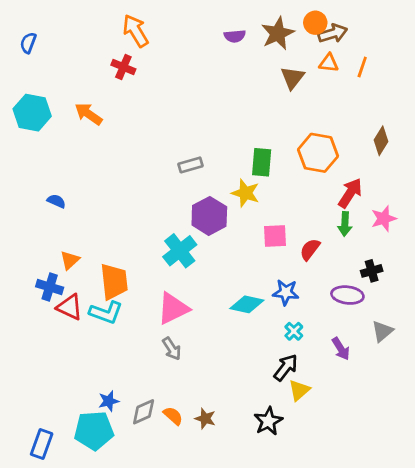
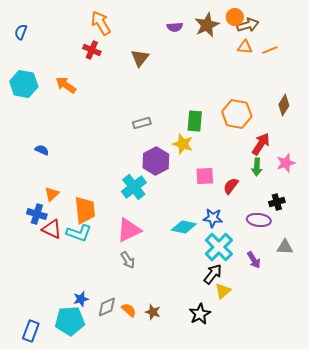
orange line: (362, 67) -> (270, 50), turned 49
brown triangle: (292, 78) -> (140, 58), moved
cyan cross: (294, 331) -> (219, 247), size x2.0
gray triangle: (382, 331) -> (285, 247), turned 42

